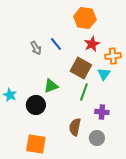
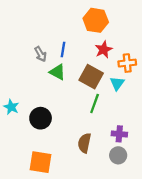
blue line: (56, 44) -> (63, 50), turned 48
green triangle: (51, 86) -> (57, 72), moved, turned 49
purple cross: (102, 112) -> (119, 134), moved
gray circle: (97, 138) -> (118, 155), moved

